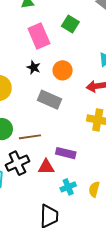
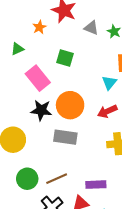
black star: (34, 67) -> (41, 110), size x1.5
orange circle: (63, 70) -> (70, 105), size x1.4

